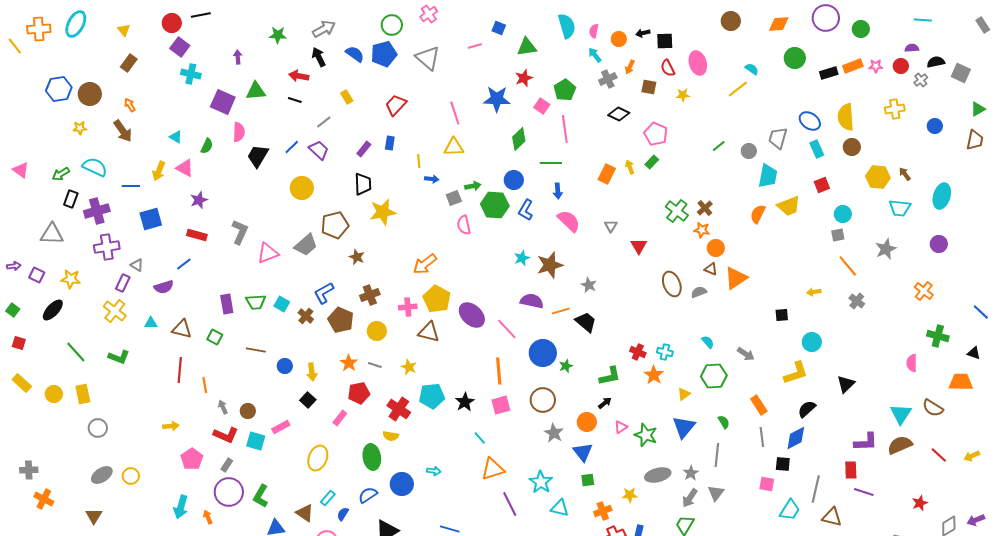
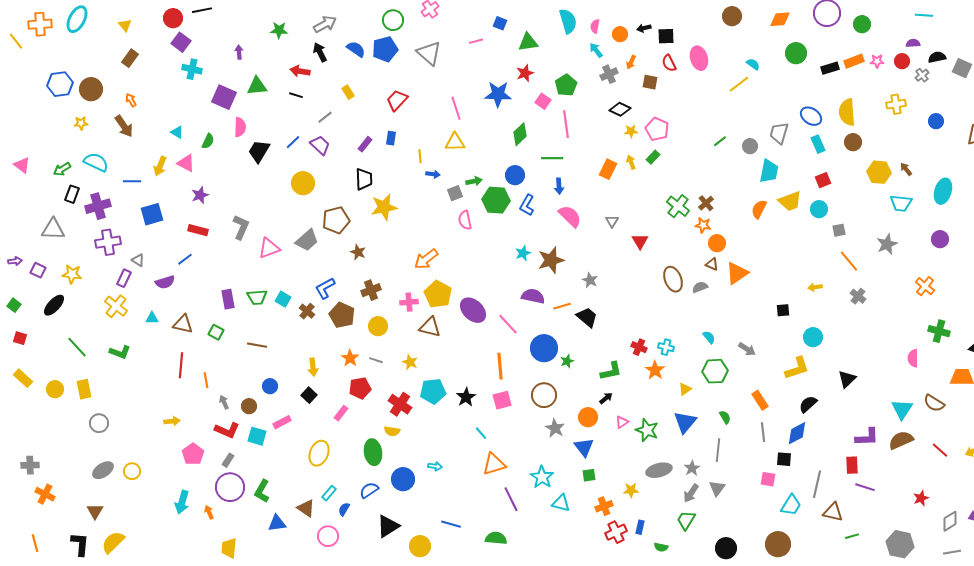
yellow star: (683, 95) -> (631, 131), moved
cyan circle: (843, 214) -> (819, 209), moved
blue circle: (285, 366) -> (270, 386), moved

